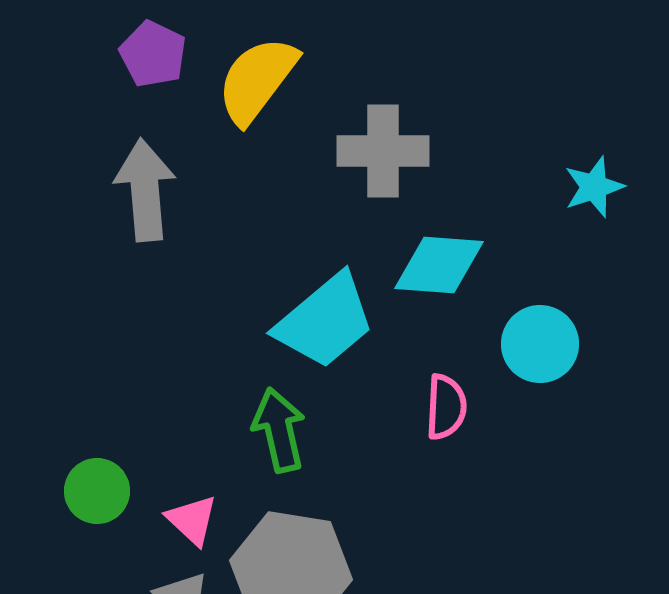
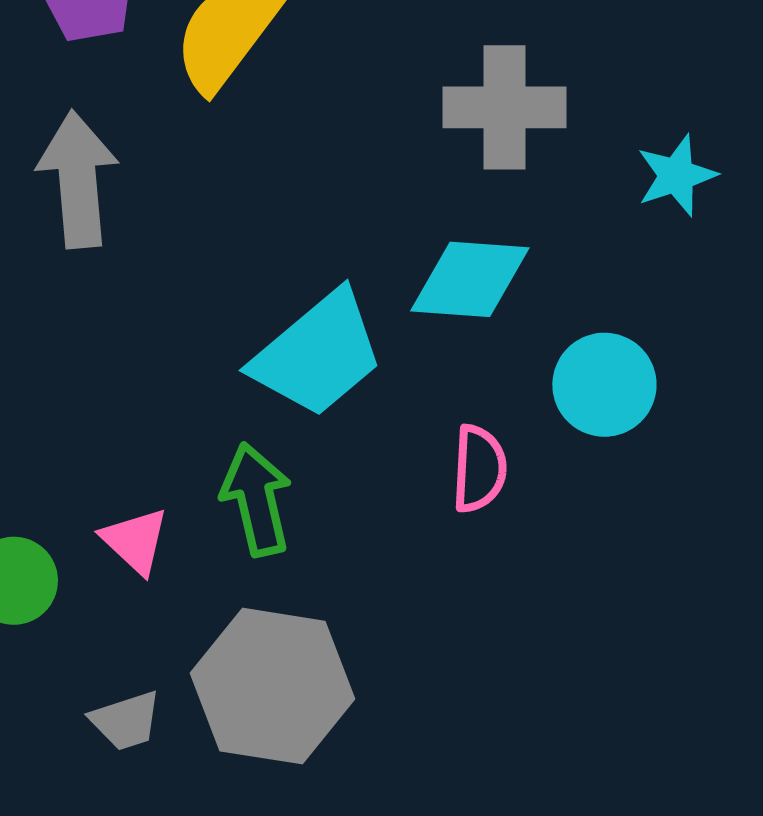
gray cross: (383, 151) -> (504, 107), moved
pink triangle: (192, 520) -> (135, 541), moved

